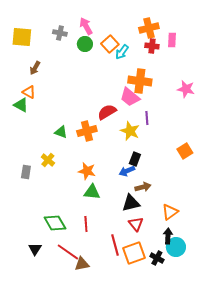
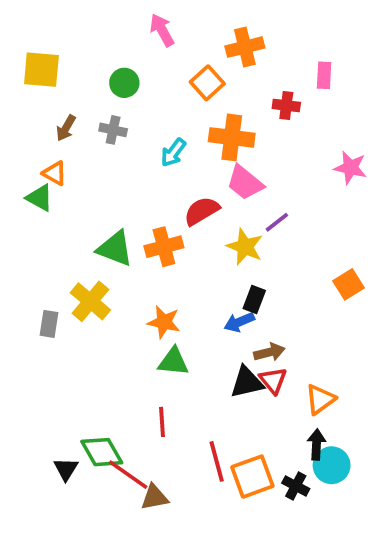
pink arrow: (86, 26) -> (162, 30), moved
orange cross: (149, 28) -> (245, 47), moved
gray cross: (60, 33) -> (113, 130), moved
green circle: (85, 44) -> (124, 83), moved
red cross: (152, 46) -> (286, 105), moved
cyan arrow: (122, 52) -> (173, 153), moved
orange cross: (140, 81) -> (232, 137), moved
purple line: (147, 118) -> (277, 222), turned 56
green triangle: (61, 132) -> (115, 249), size x1.5
yellow cross: (48, 160) -> (90, 301), size x1.5
green diamond: (55, 223) -> (102, 452), moved
red triangle: (136, 224) -> (273, 380), moved

